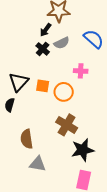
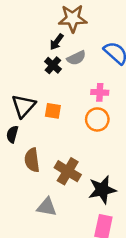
orange circle: (64, 92) -> (97, 119), moved
brown cross: (67, 125) -> (68, 171), moved
brown semicircle: (27, 139) -> (32, 160), moved

